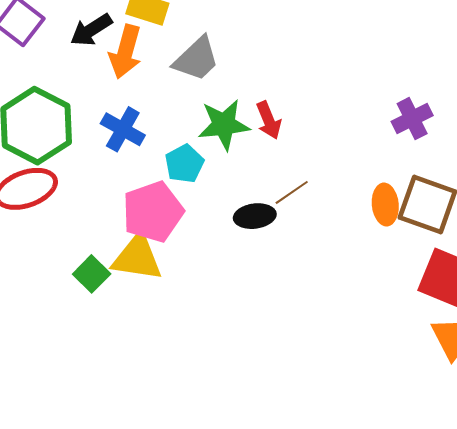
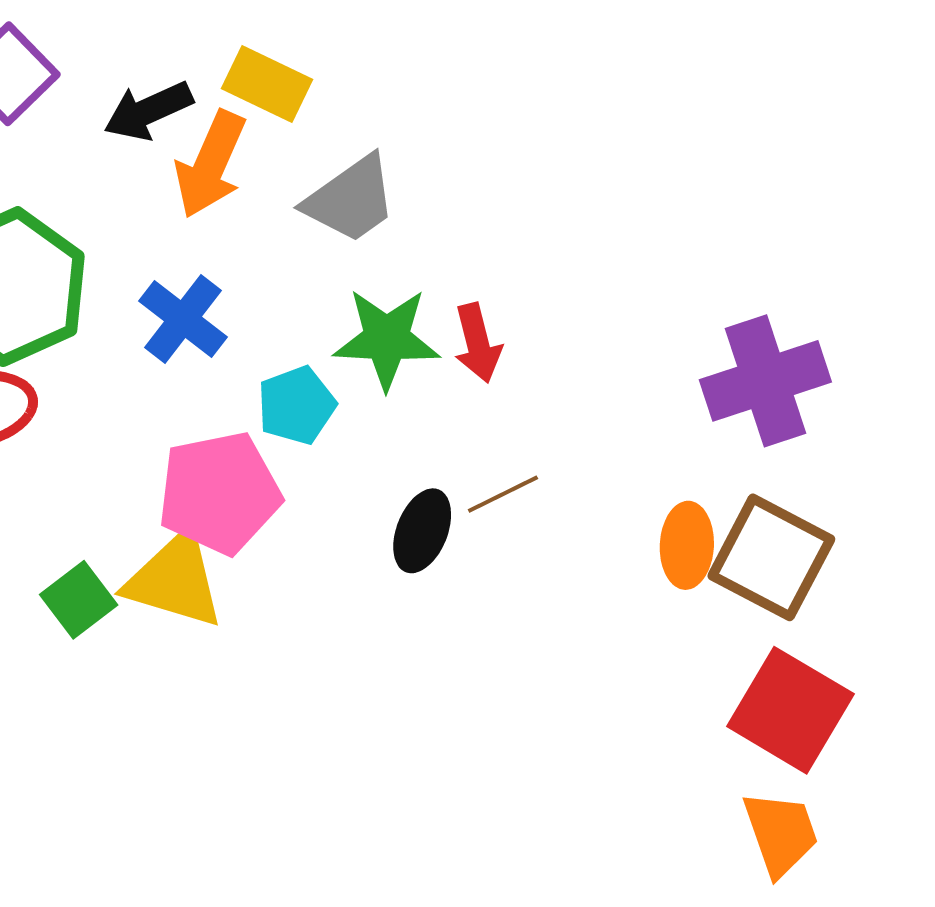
purple cross: (412, 119) -> (765, 381), size x1.5
black ellipse: (255, 216) -> (422, 531), turned -69

